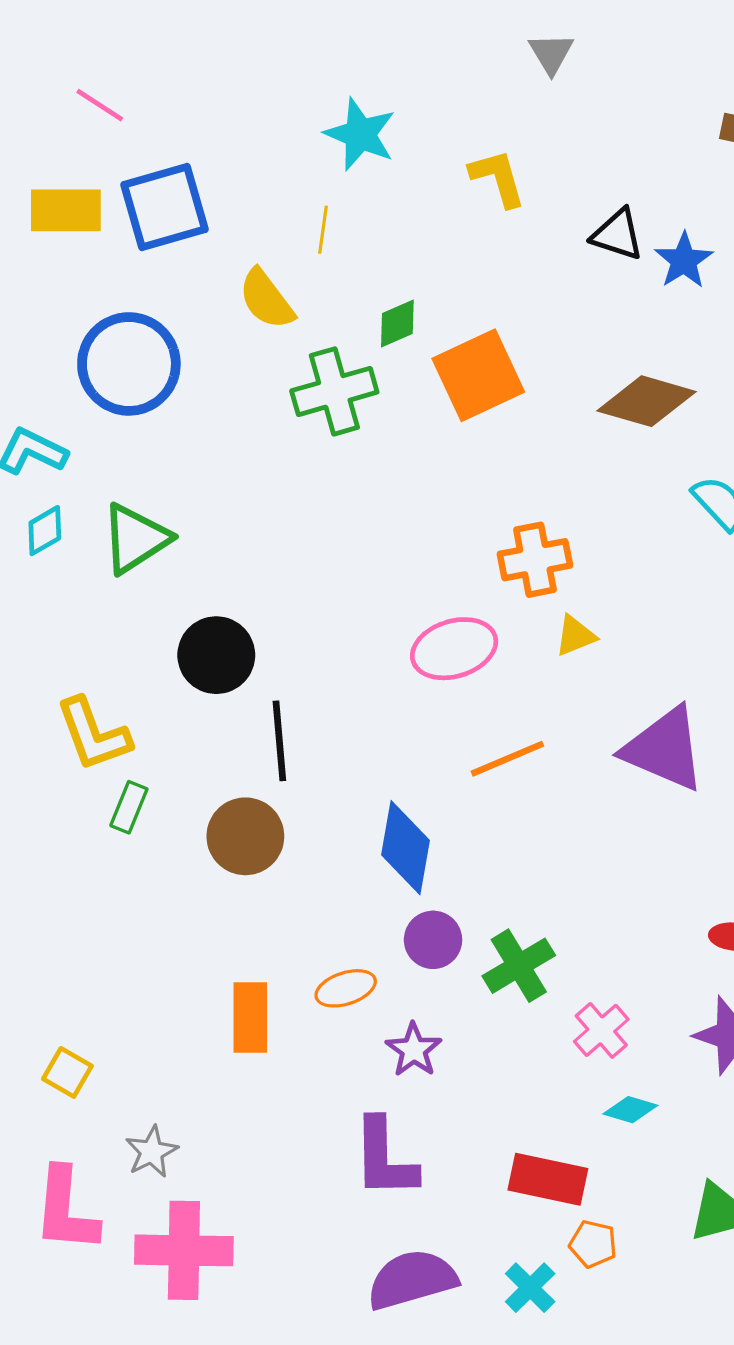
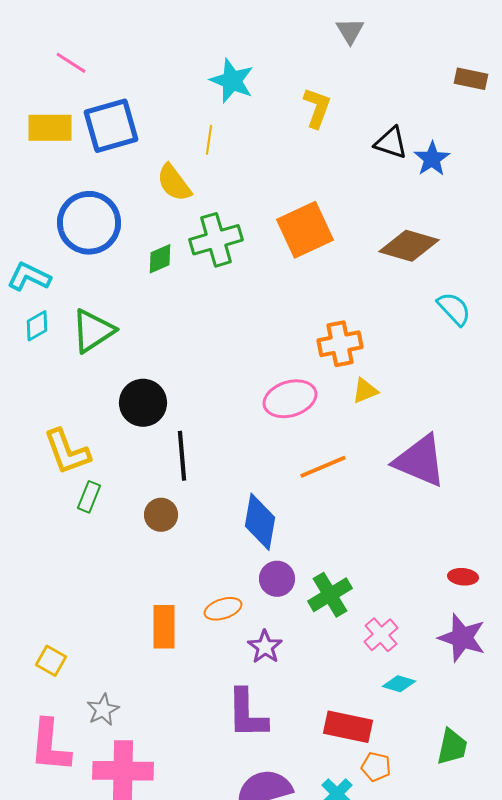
yellow L-shape: (498, 178) -> (317, 108), turned 36
green diamond: (397, 324) -> (160, 259), moved
brown circle: (245, 836) -> (161, 515), size x0.7

